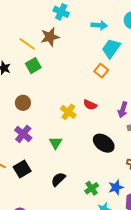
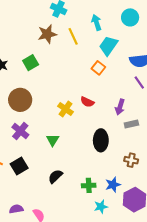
cyan arrow: (99, 25) -> (96, 22), turned -112
yellow line: (27, 44) -> (73, 36), moved, turned 30
brown circle: (23, 103) -> (20, 100), size x1.5
black ellipse: (104, 143) -> (101, 140), turned 55
green cross: (92, 188) -> (89, 185), turned 32

